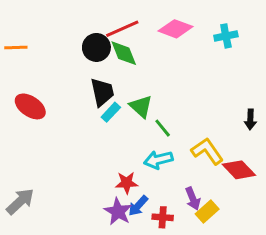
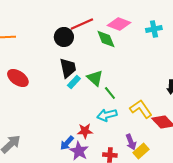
green diamond: (124, 53) -> (106, 39), moved
blue arrow: (138, 206) -> (67, 143), moved

